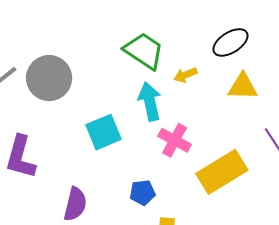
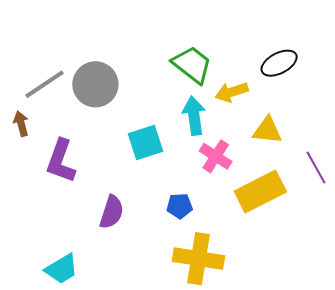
yellow arrow: (185, 75) -> (232, 92), size x1.4
yellow triangle: (243, 87) -> (267, 130), moved

